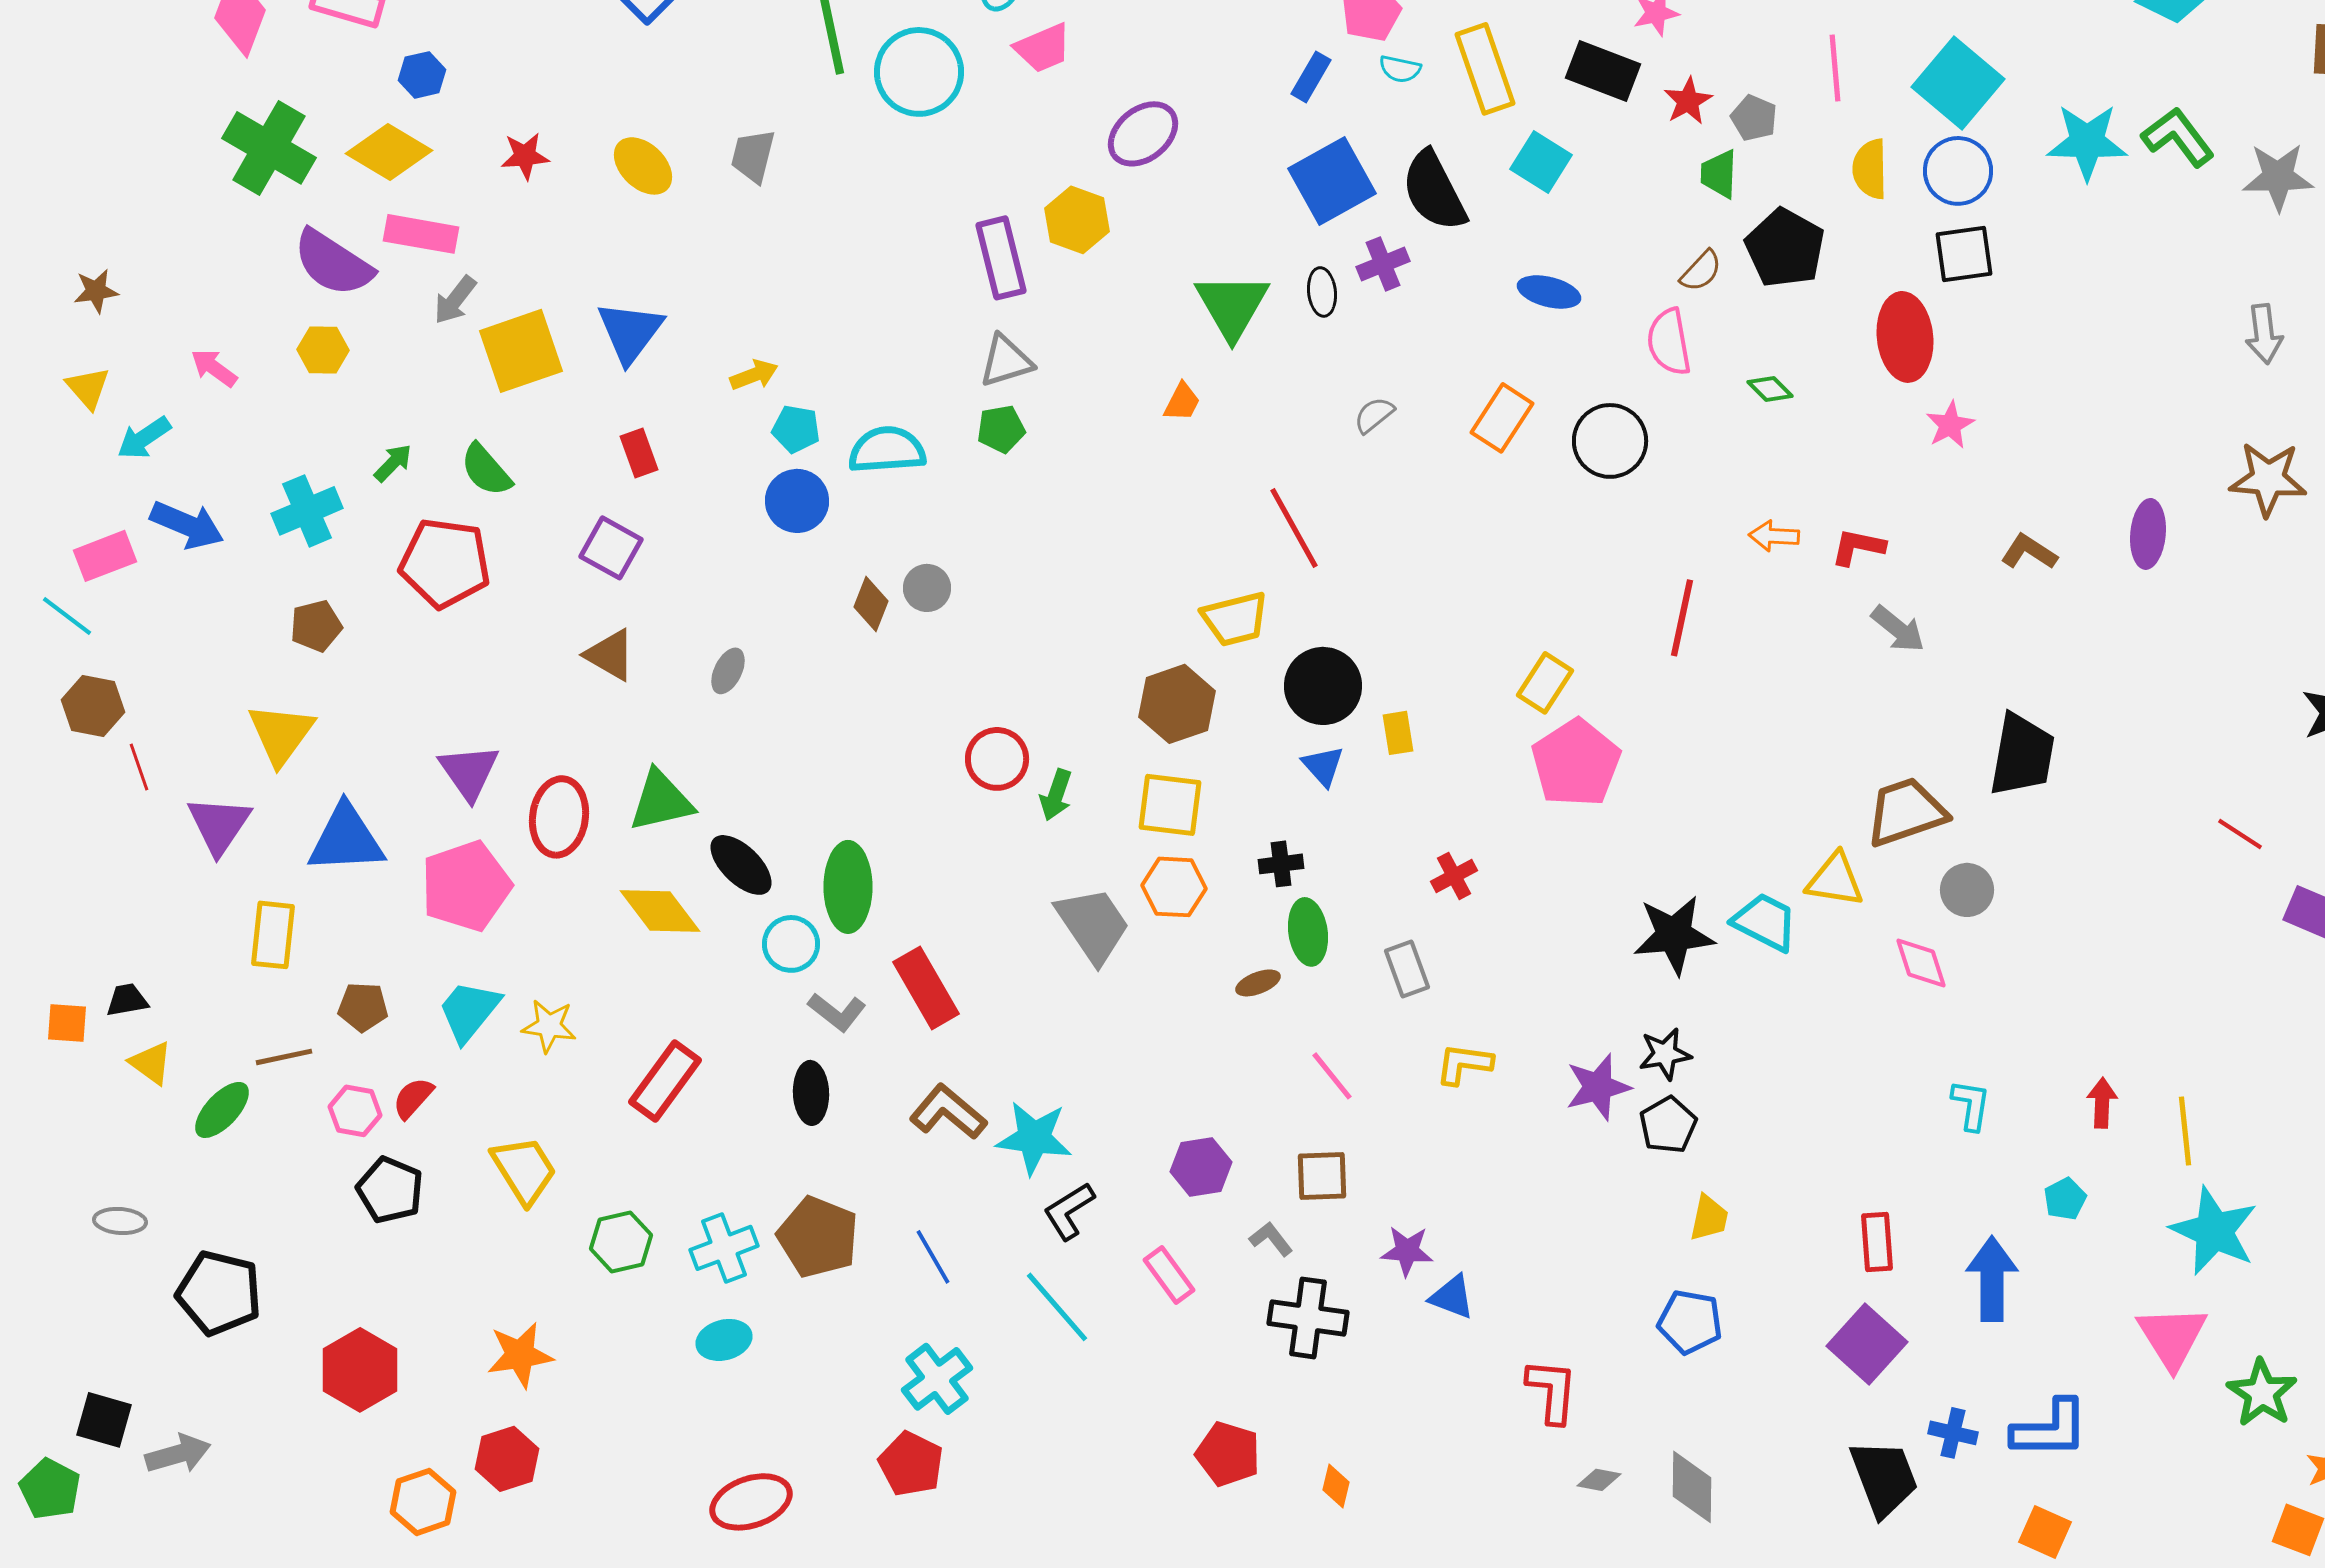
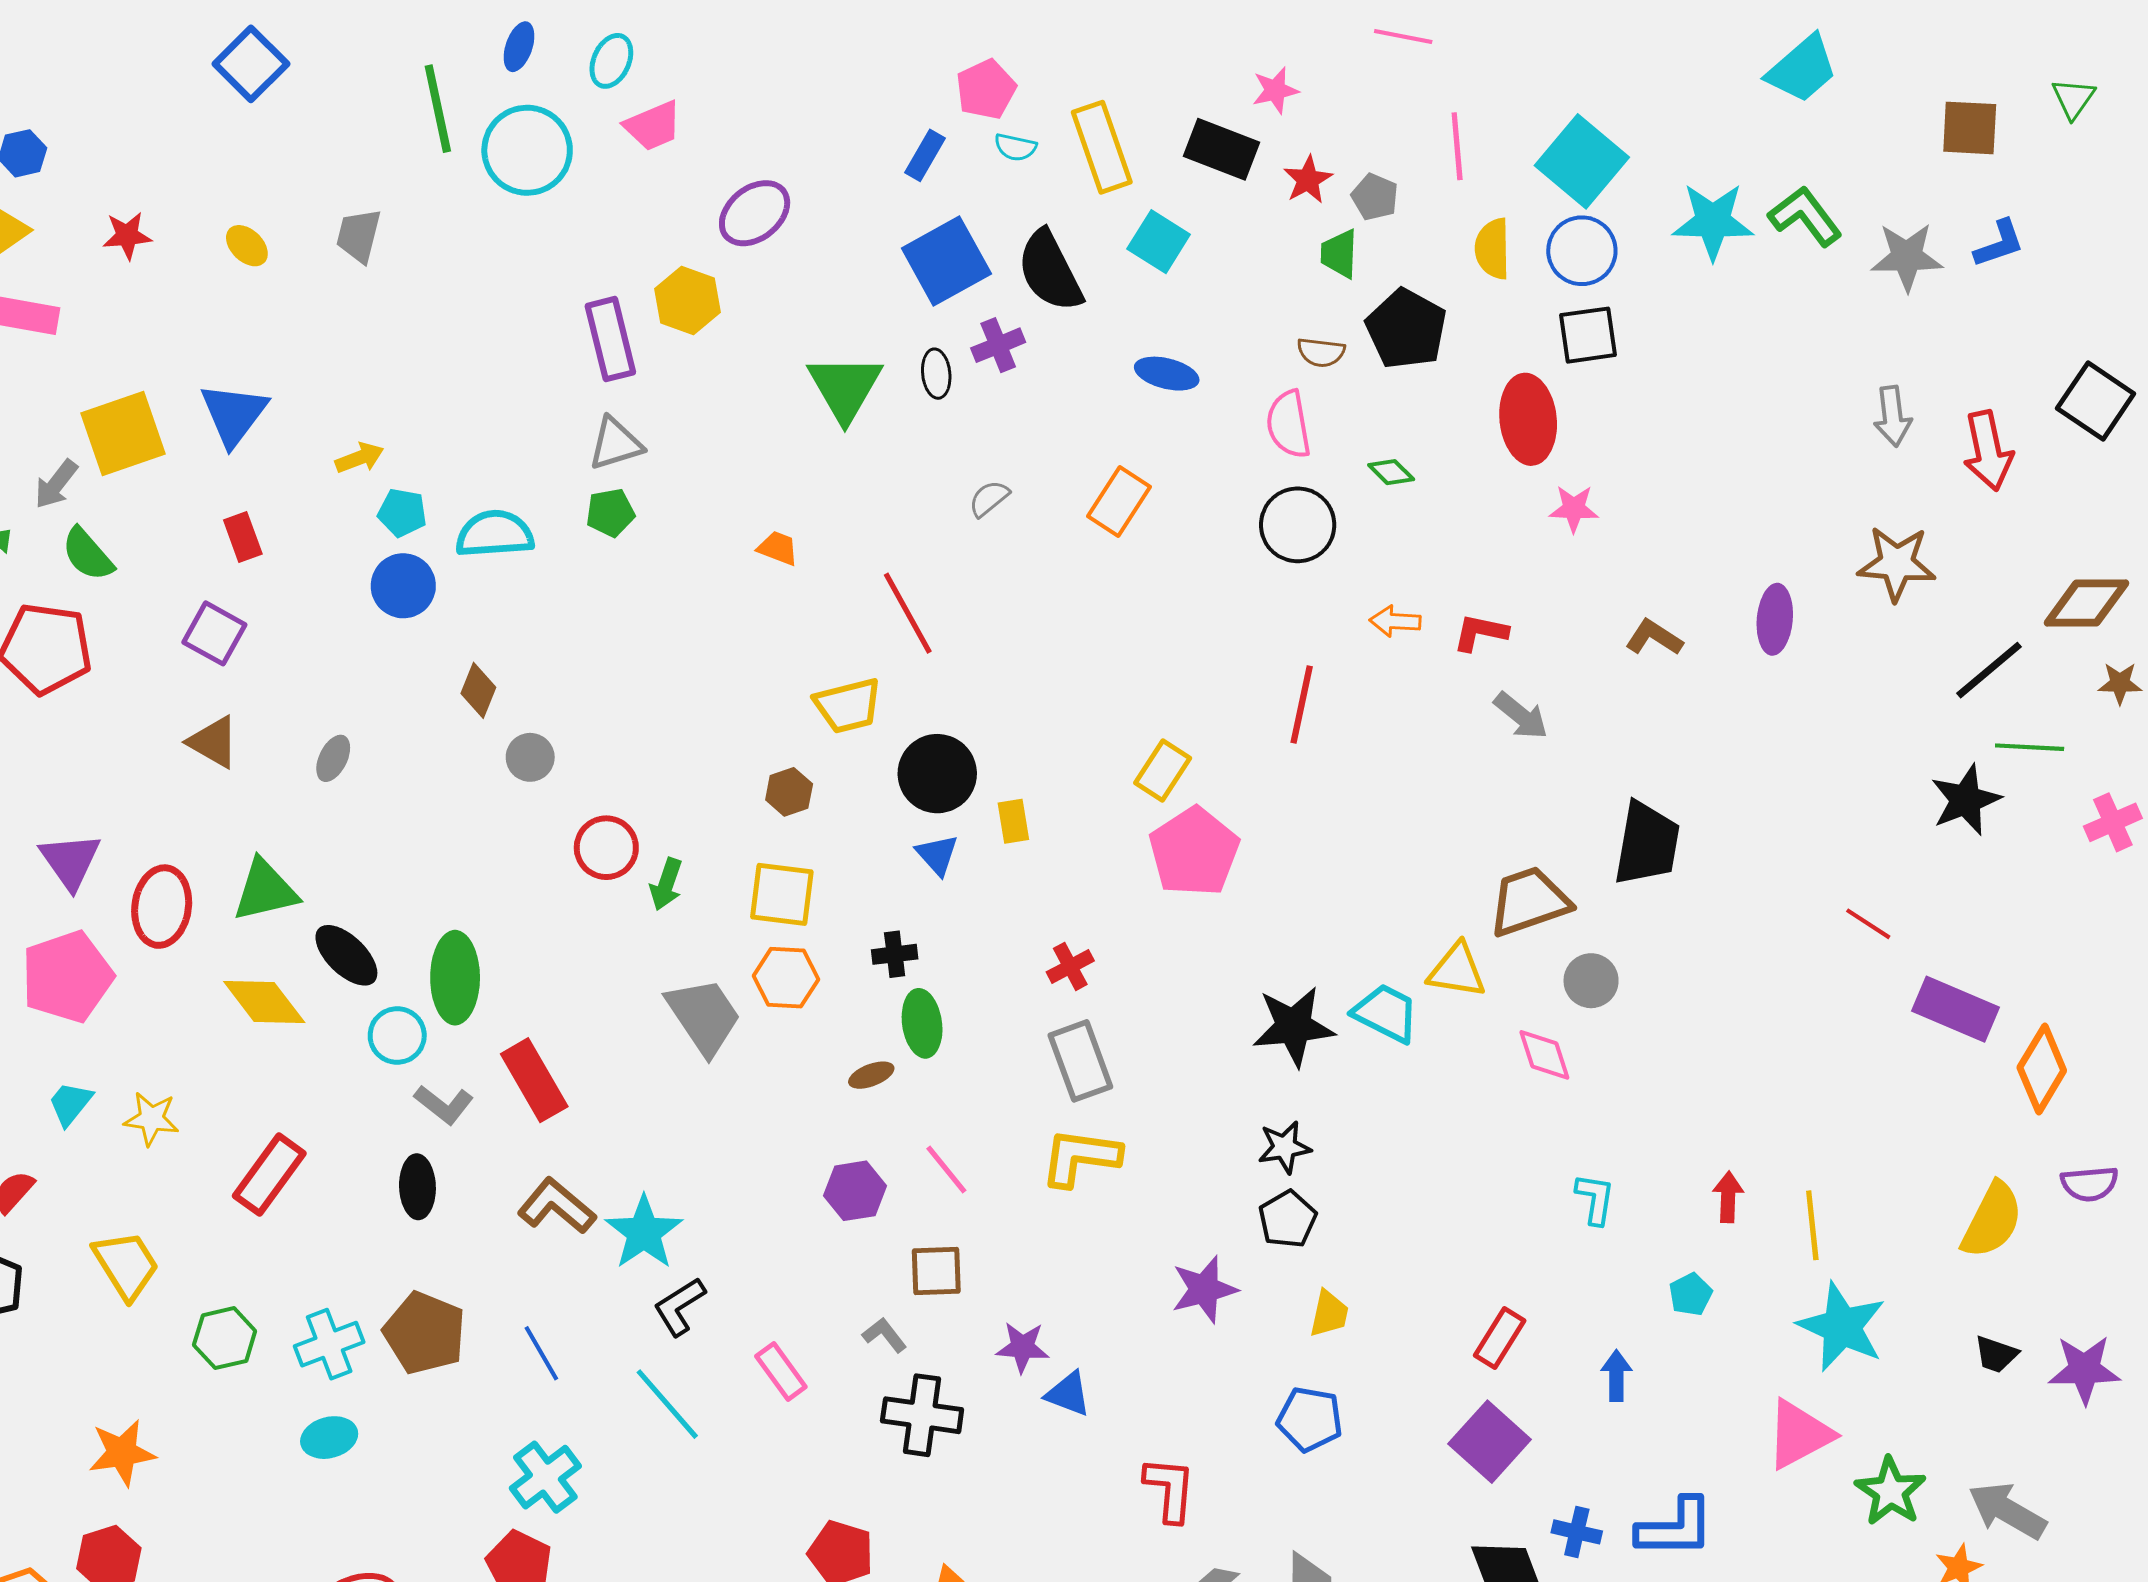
yellow ellipse: (643, 166) -> (247, 246), size x0.7
brown semicircle: (1701, 271) -> (1321, 352), turned 54
gray arrow: (455, 300) -> (56, 484), moved
orange trapezoid: (1182, 402) -> (778, 548), moved, turned -96
pink star: (1950, 425) -> (1574, 509), turned 30
black circle: (1610, 441) -> (1298, 525), moved
gray circle: (927, 588) -> (530, 757), moved
brown hexagon: (1177, 704) -> (789, 792), size x0.6
gray rectangle: (1407, 969) -> (1080, 1061), moved, size x1.4
cyan trapezoid: (469, 1011) -> (70, 1104), size x0.7
yellow L-shape: (1464, 1064) -> (1080, 1157), size x1.4
purple star: (1598, 1087) -> (1204, 1289), moved
cyan star: (1034, 1138) -> (644, 1232), turned 30
purple hexagon: (1201, 1167) -> (855, 1191), moved
red rectangle: (1877, 1242) -> (1500, 1338), turned 36
blue arrow: (1992, 1279) -> (1616, 1376), size x0.6
pink triangle: (2172, 1337) -> (1799, 1434), turned 34

